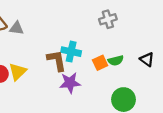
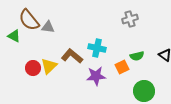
brown L-shape: (57, 60) -> (72, 56), moved, turned -40
orange square: (100, 63) -> (122, 67), moved

